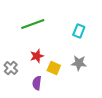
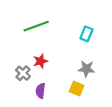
gray cross: (11, 68) -> (23, 73), moved
yellow square: (54, 68) -> (77, 89), moved

